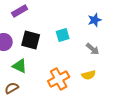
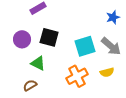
cyan square: (63, 35) -> (85, 46), moved, size x1.5
gray arrow: (93, 49) -> (111, 46), size x1.5

